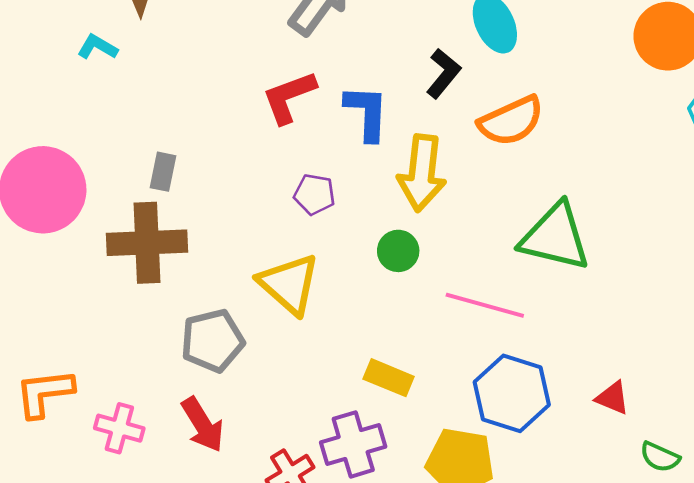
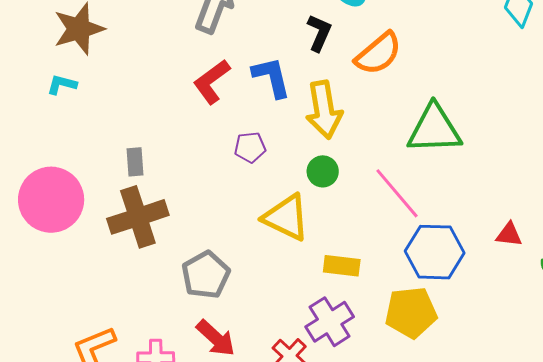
yellow triangle: (289, 284) -> (286, 217), moved
pink line: (485, 305) -> (397, 193), turned 50

